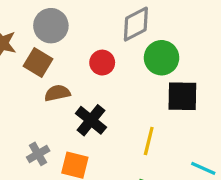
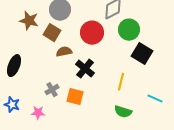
red circle: (102, 63) -> (92, 33), size x1.5
black square: (182, 96) -> (142, 54), turned 30

